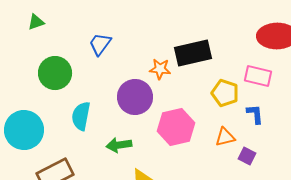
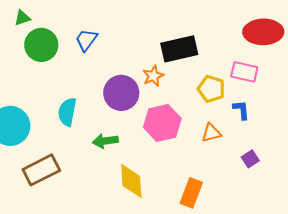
orange star: (160, 69) -> (153, 76), moved, turned -30
green circle: (55, 73) -> (41, 45), moved
purple square: (247, 156) -> (250, 159), moved, turned 30

